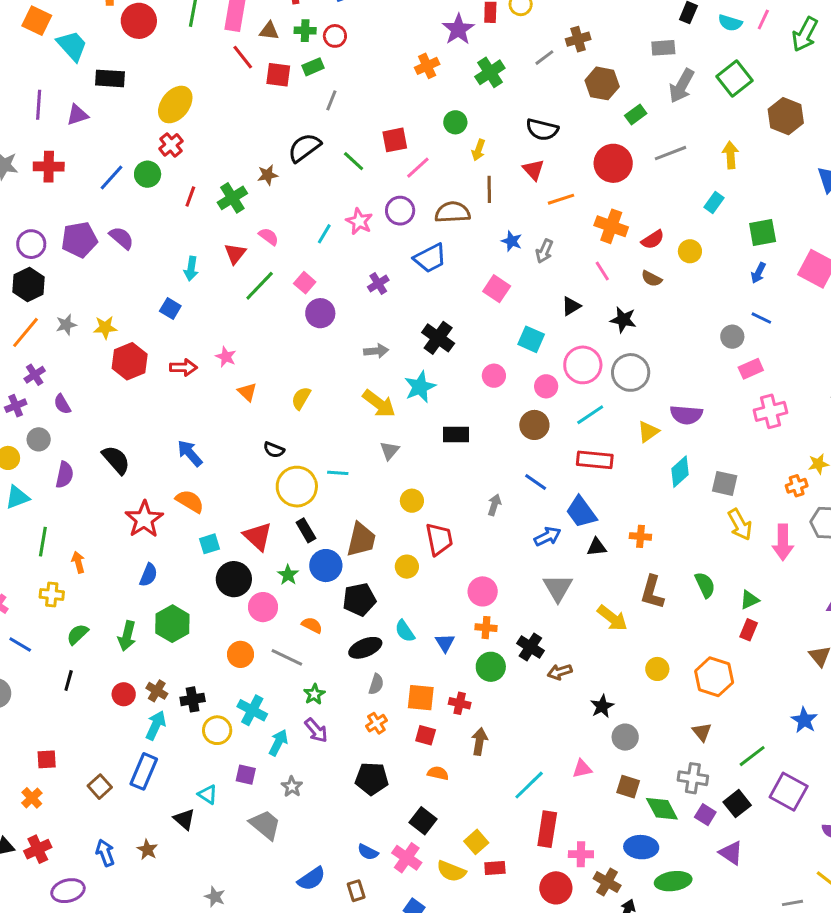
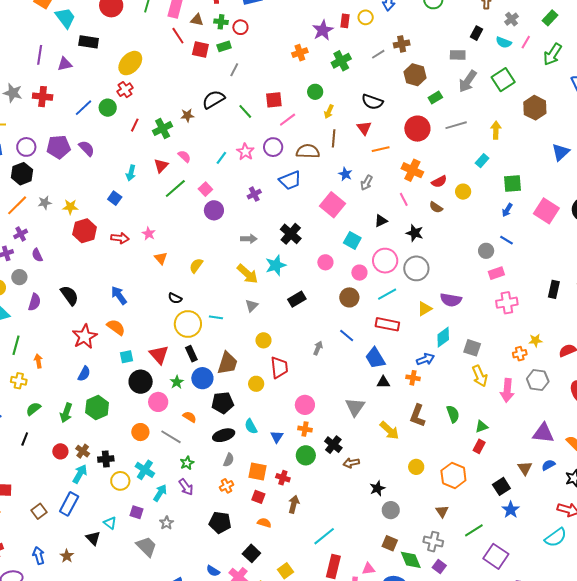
pink square: (497, 289) -> (333, 205), size x1.4
black rectangle: (456, 435) -> (297, 299), turned -36
blue arrow: (547, 536) -> (425, 359), moved
pink triangle: (582, 769) -> (368, 569), moved
black square: (737, 804) -> (501, 486), moved

